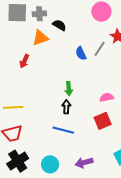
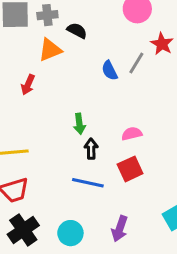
green arrow: (69, 89) -> (79, 124), moved
pink semicircle: (107, 97) -> (132, 134), moved
red square: (103, 121) -> (130, 169), moved
purple arrow: (84, 163) -> (120, 229), turned -54

